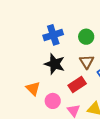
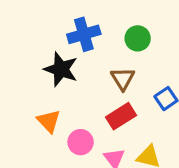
brown triangle: (87, 62) -> (123, 79), moved
black star: (55, 64) -> (61, 69), moved

